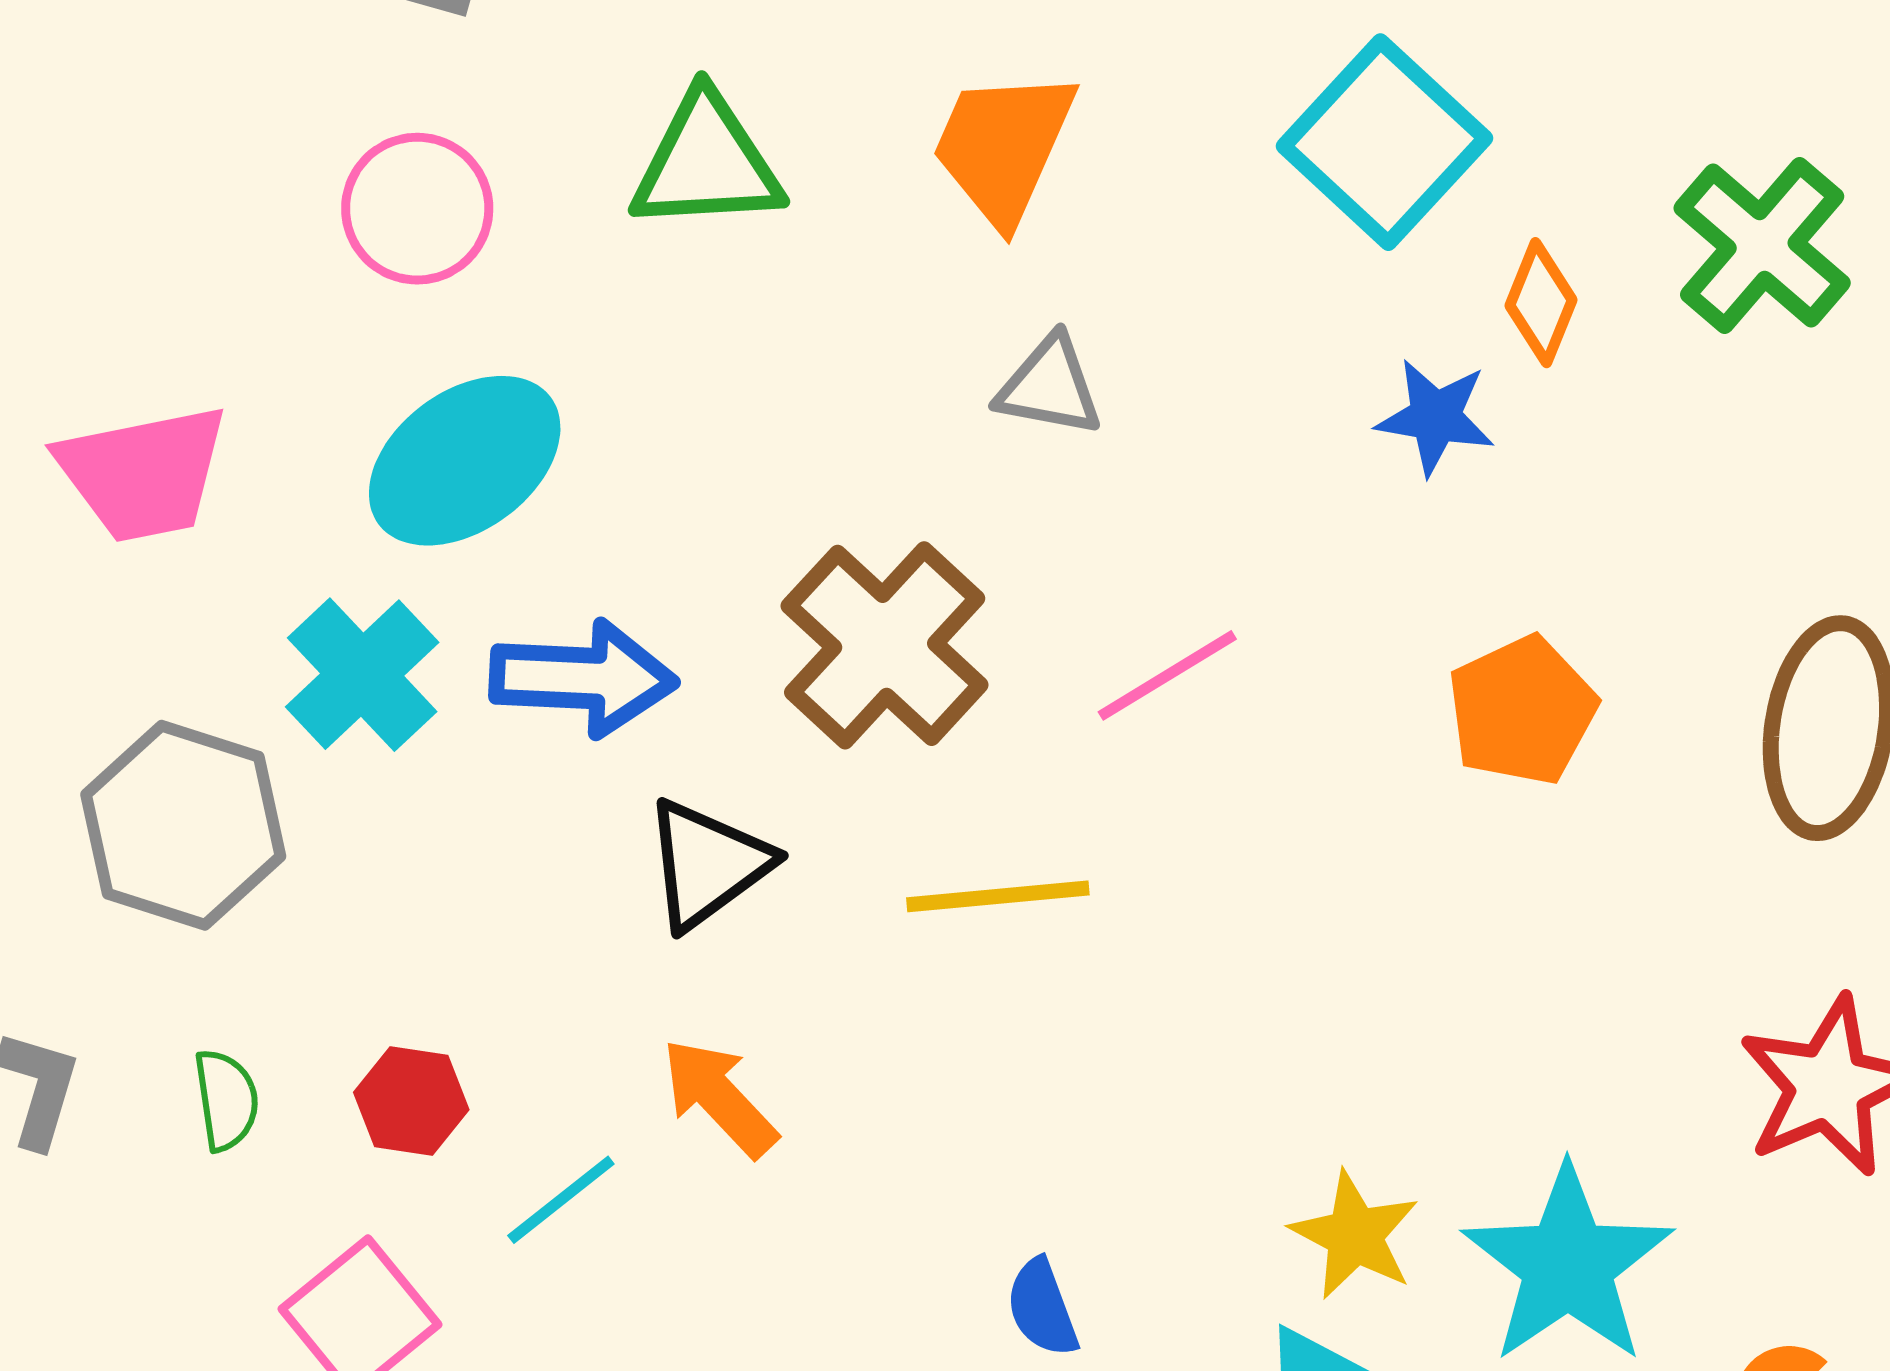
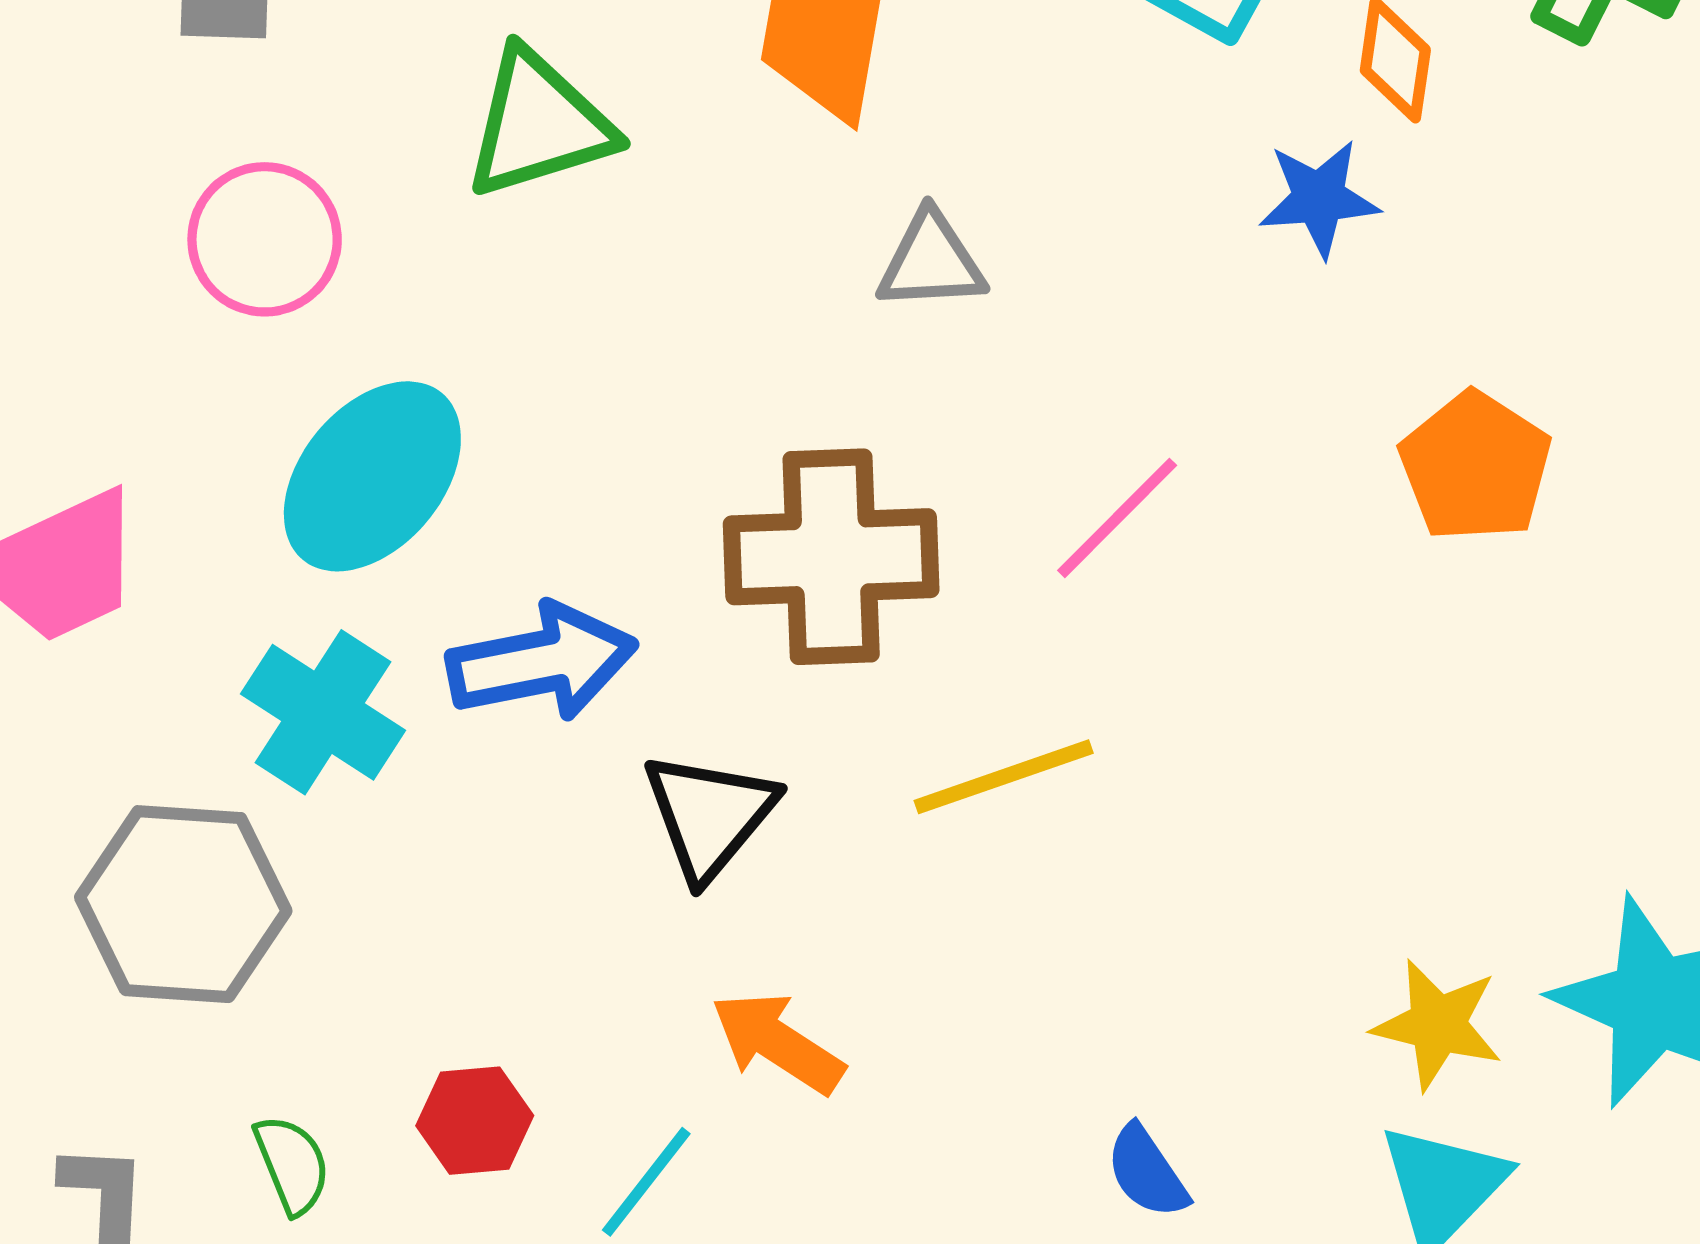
brown cross: (885, 645) -> (831, 557), turned -31

